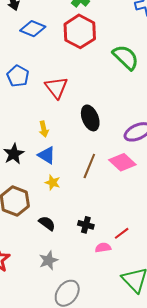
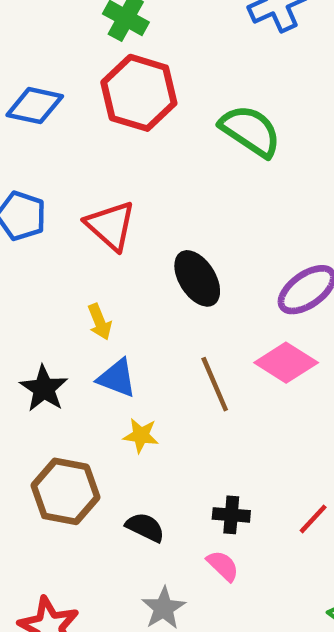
brown line: (89, 166) -> (215, 384), turned -35
pink semicircle: (103, 248) -> (223, 566), moved, turned 63

